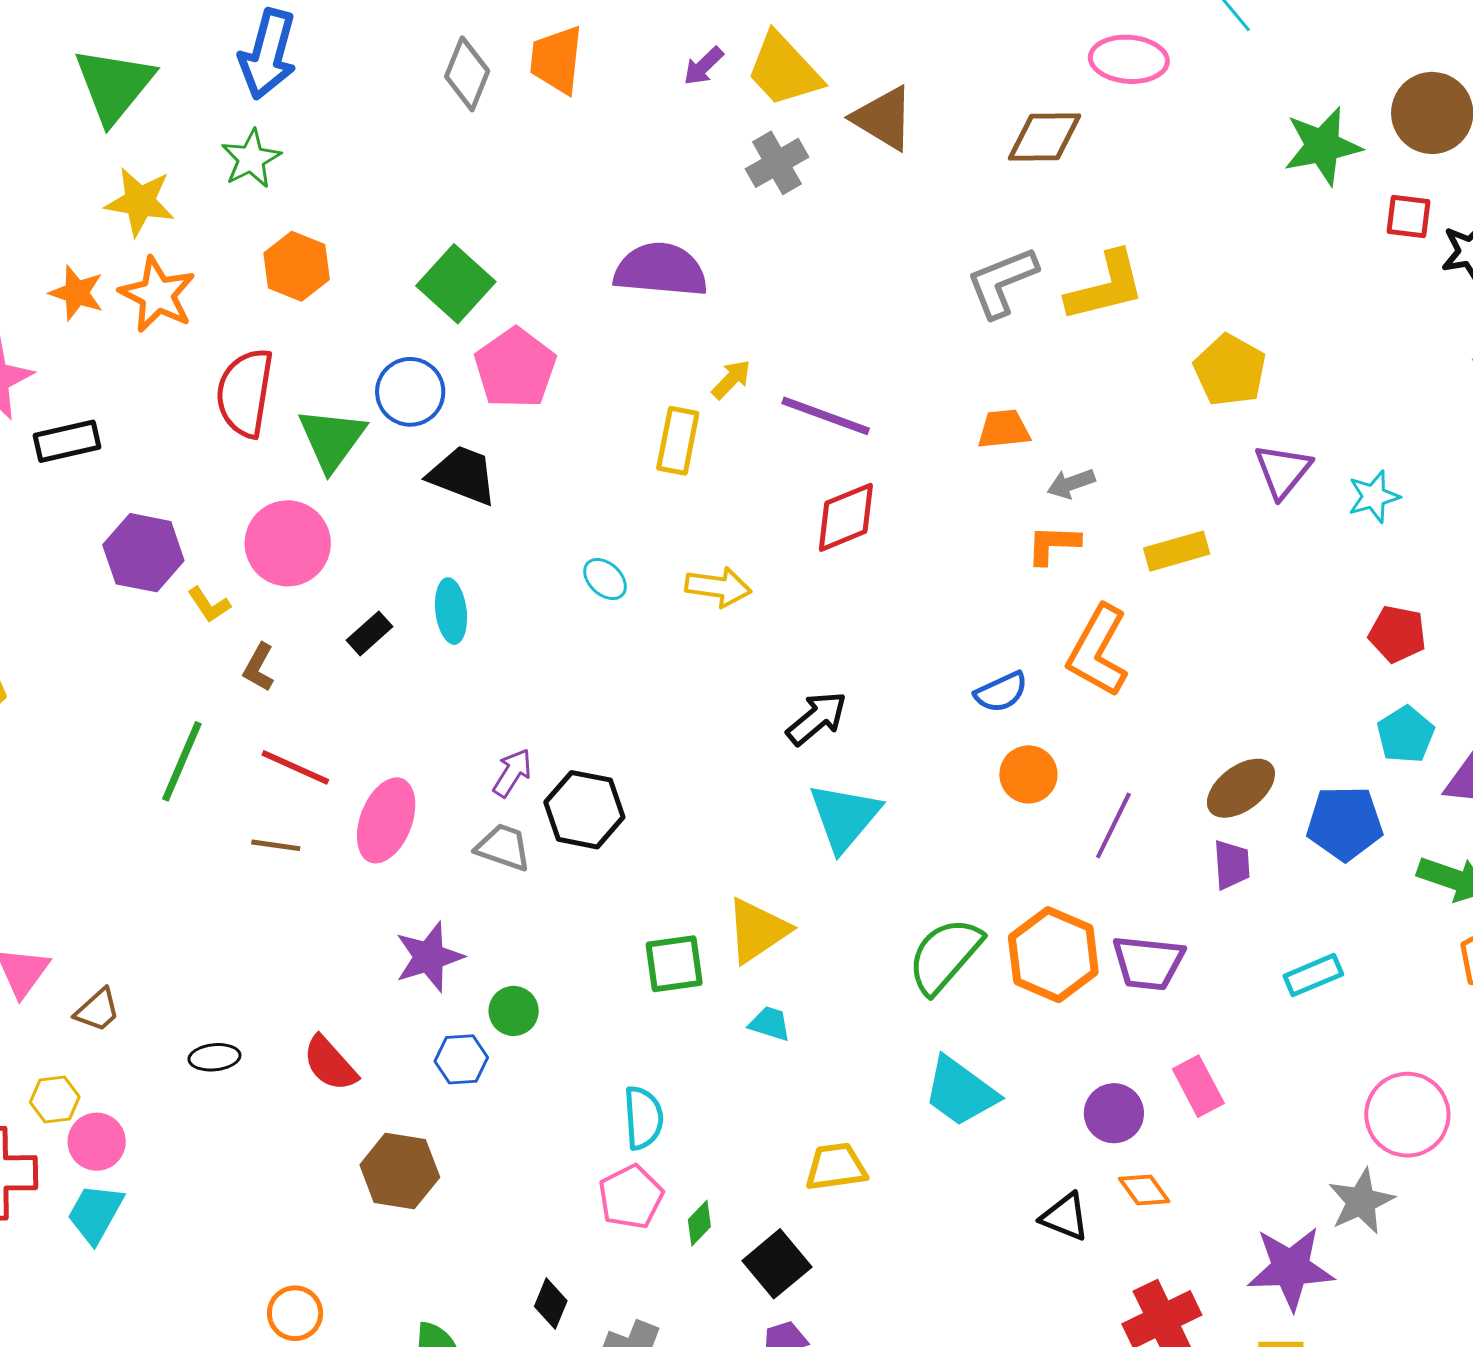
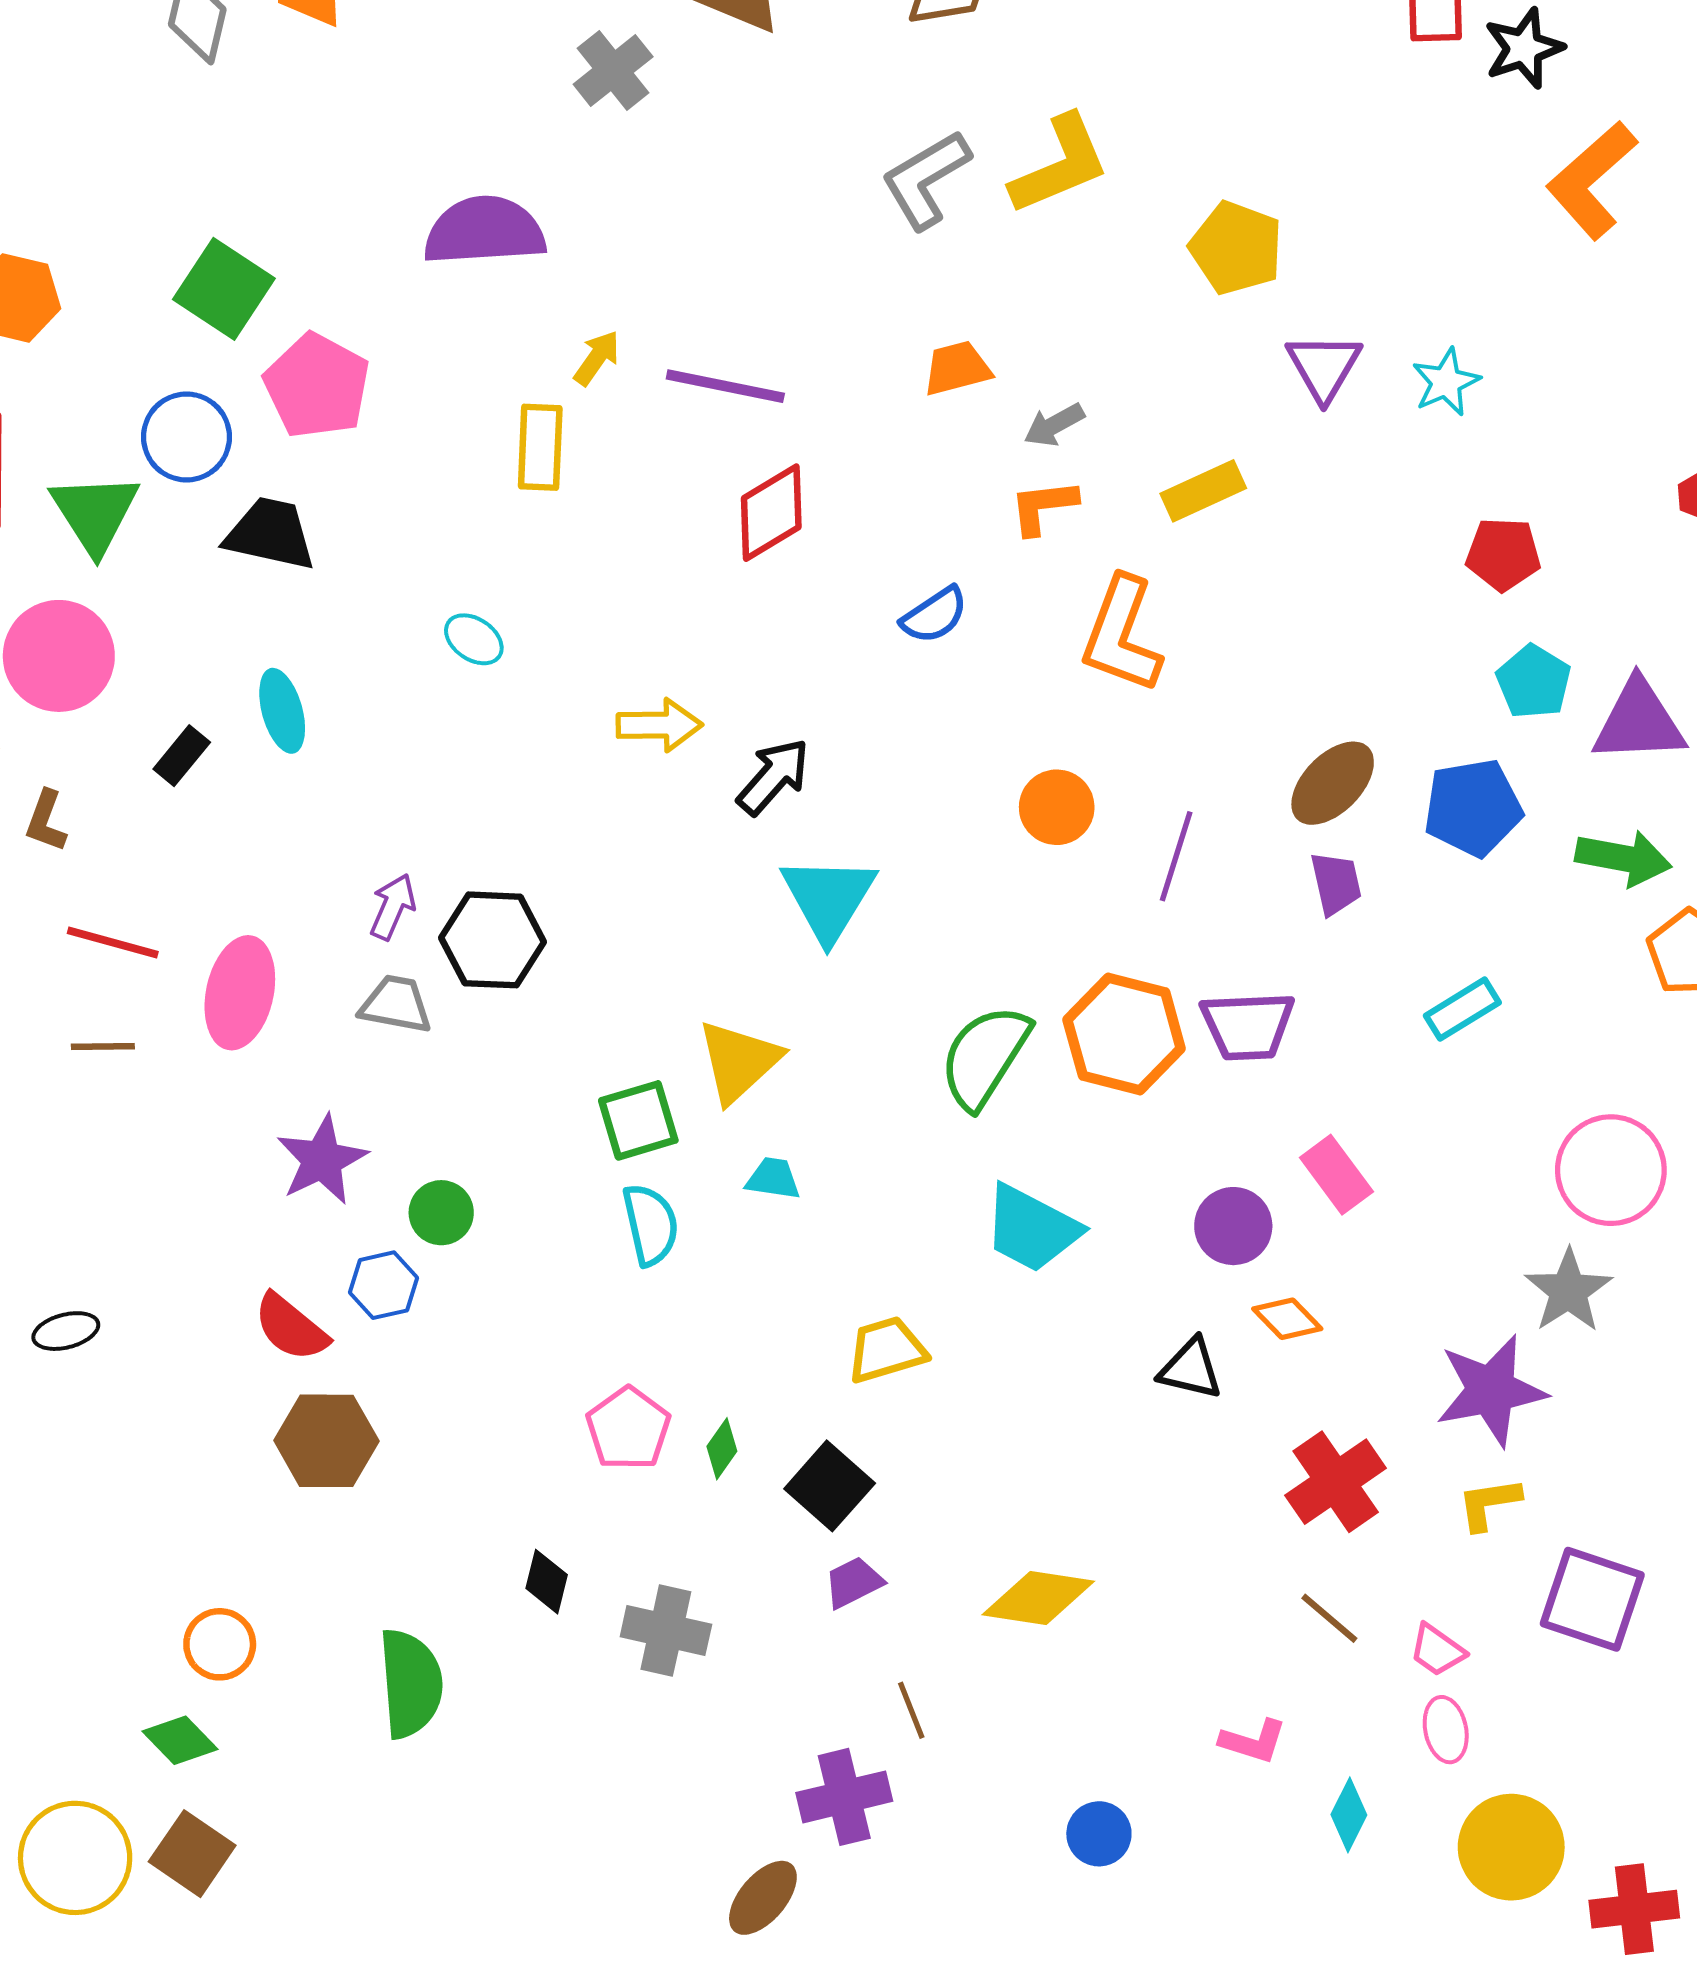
yellow arrow: (718, 587) -> (659, 725), moved
blue semicircle: (1001, 692) -> (934, 615), moved
red semicircle: (330, 1064) -> (291, 1327), moved
cyan semicircle: (643, 1118) -> (651, 1225), moved

